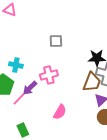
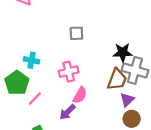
purple arrow: (30, 88) -> (67, 112), moved
pink semicircle: (60, 112) -> (80, 95), moved

